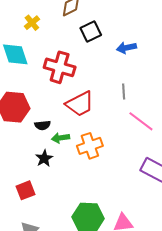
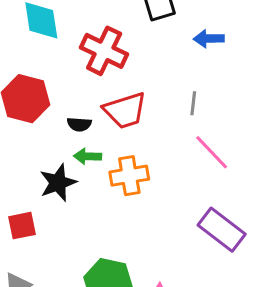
black semicircle: (43, 125) -> (79, 124), moved
black star: (44, 158) -> (58, 183), size x1.4

